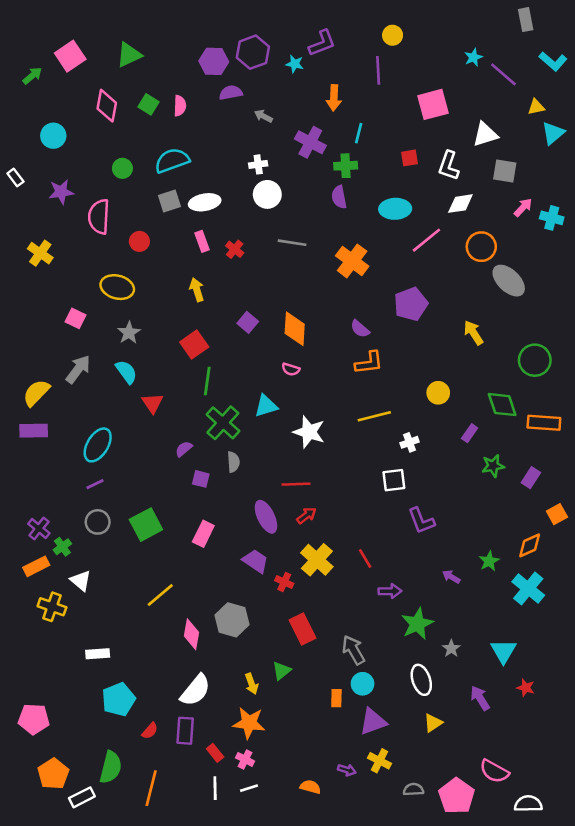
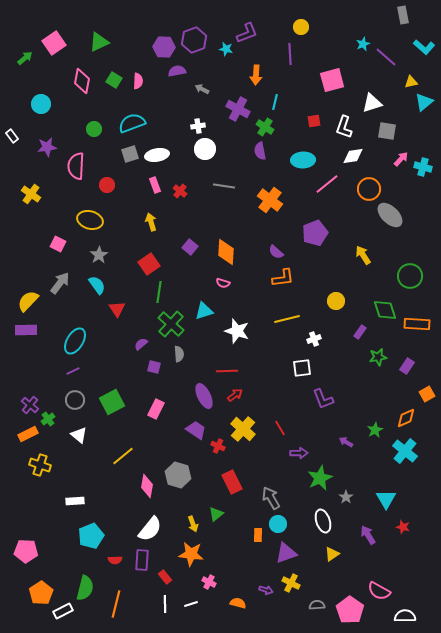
green cross: (346, 166) -> (265, 127), turned 36
white triangle: (81, 581) -> (79, 435), moved
red semicircle: (150, 731) -> (115, 560), turned 48
pink cross: (245, 759) -> (209, 582), moved

